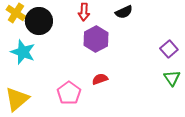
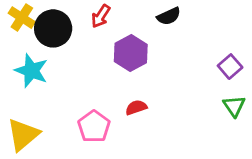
red arrow: (84, 12) -> (101, 16), moved, turned 30

